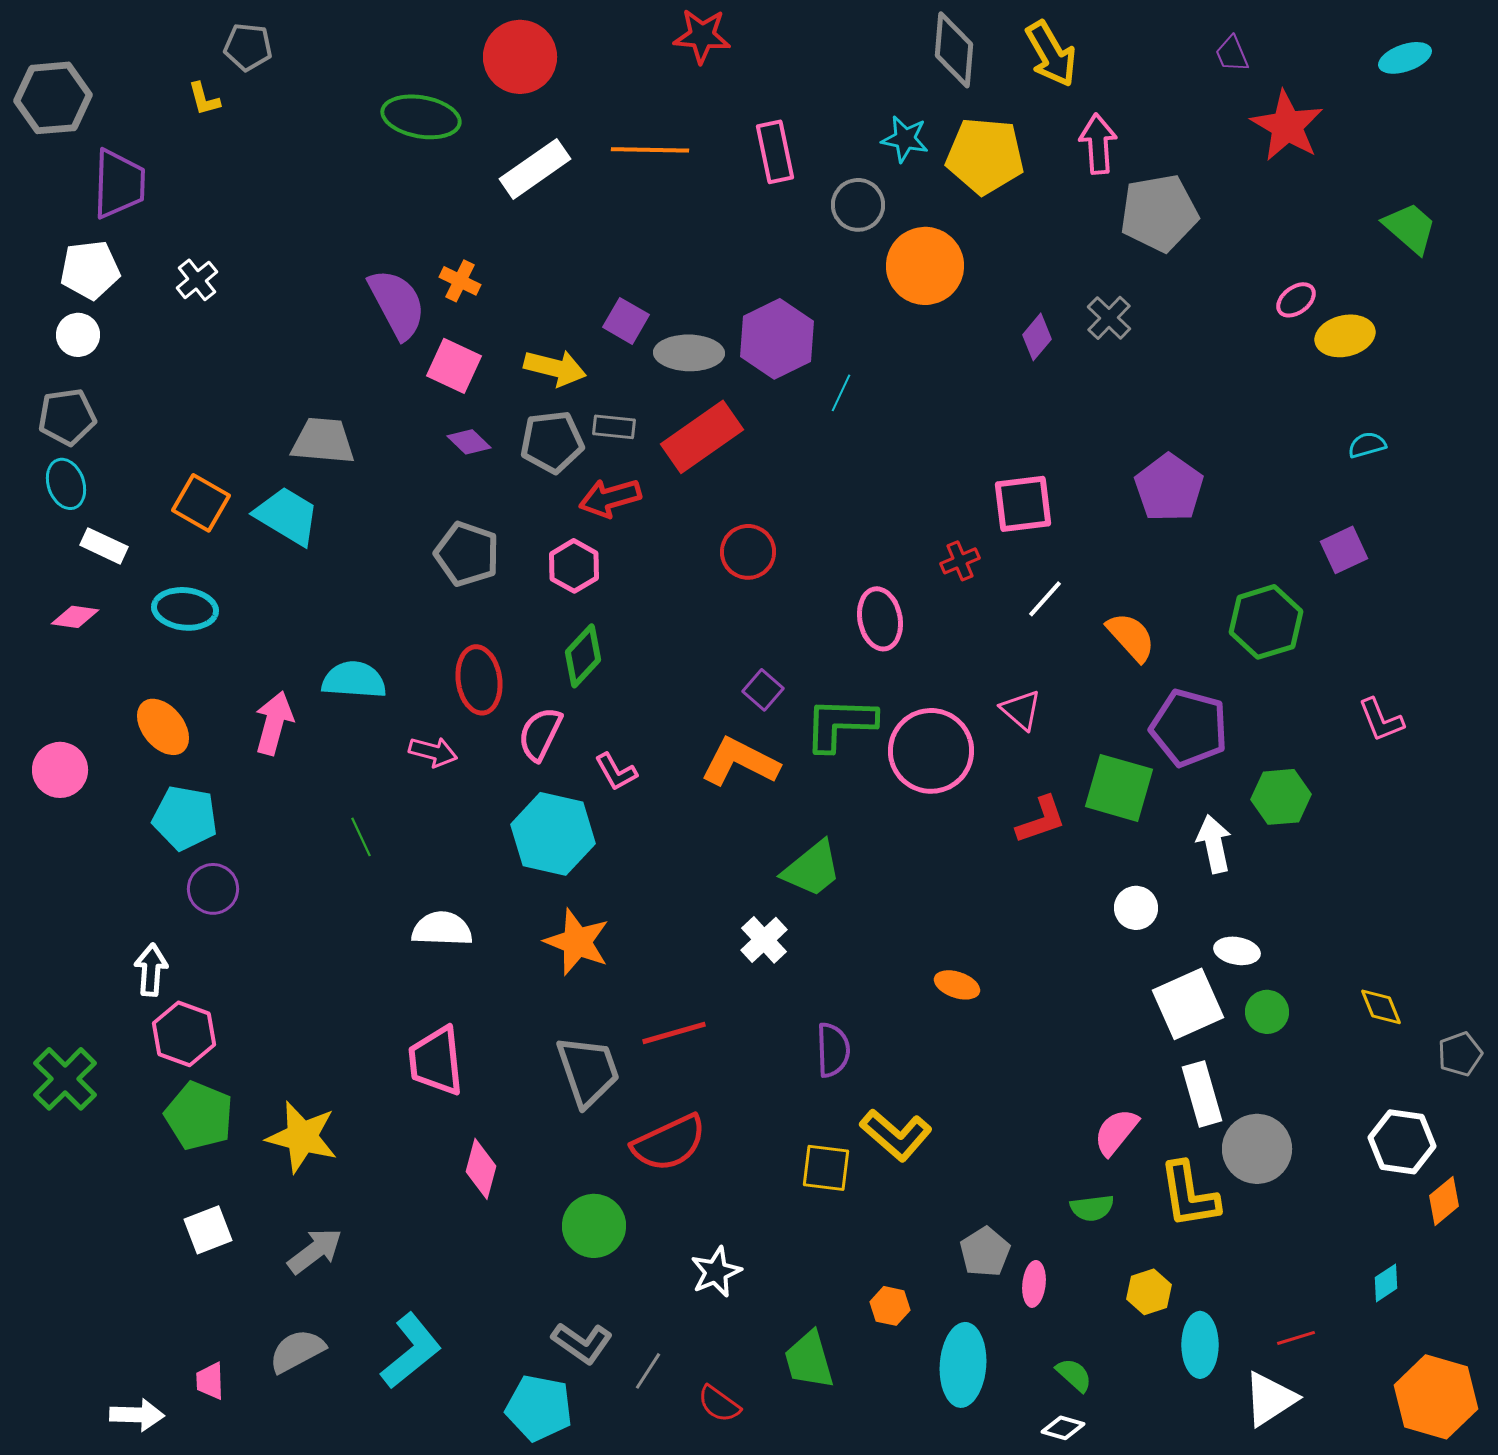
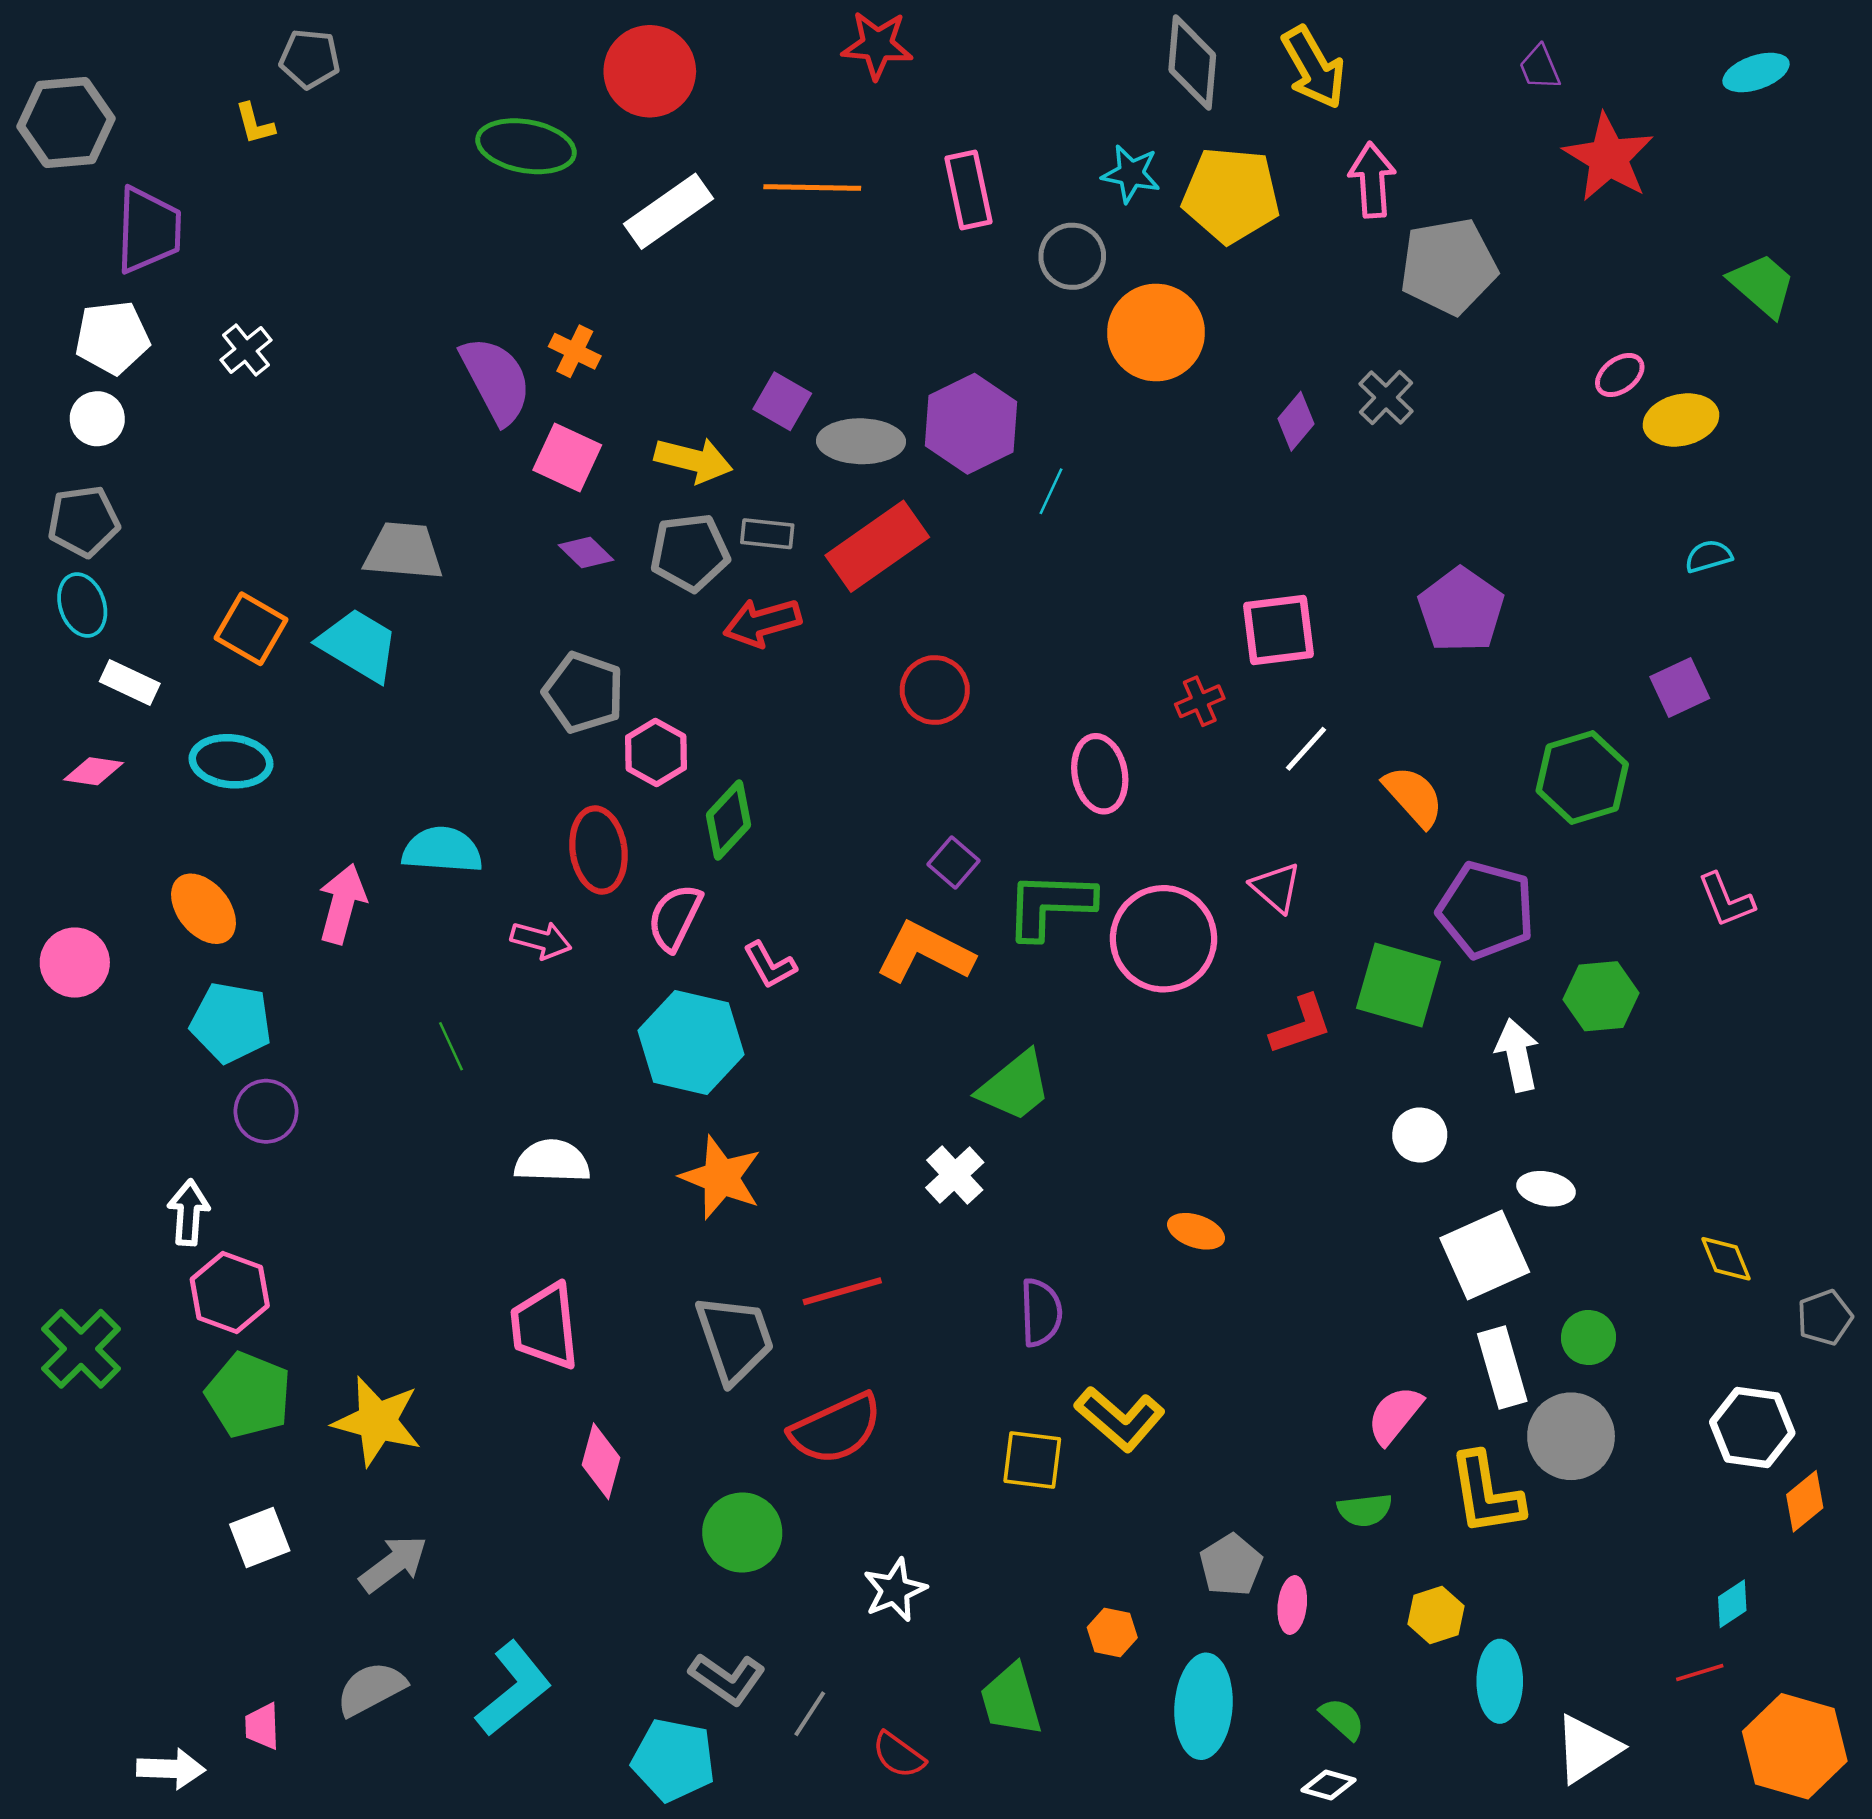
pink hexagon: (574, 566) -> (656, 752), moved
green circle: (1267, 1012) -> (1588, 1338), moved
red line: (1296, 1338) -> (1700, 1672), moved

